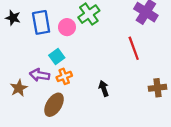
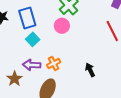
pink circle: (67, 27) -> (62, 26), moved
cyan square: (57, 57) -> (33, 39), moved

